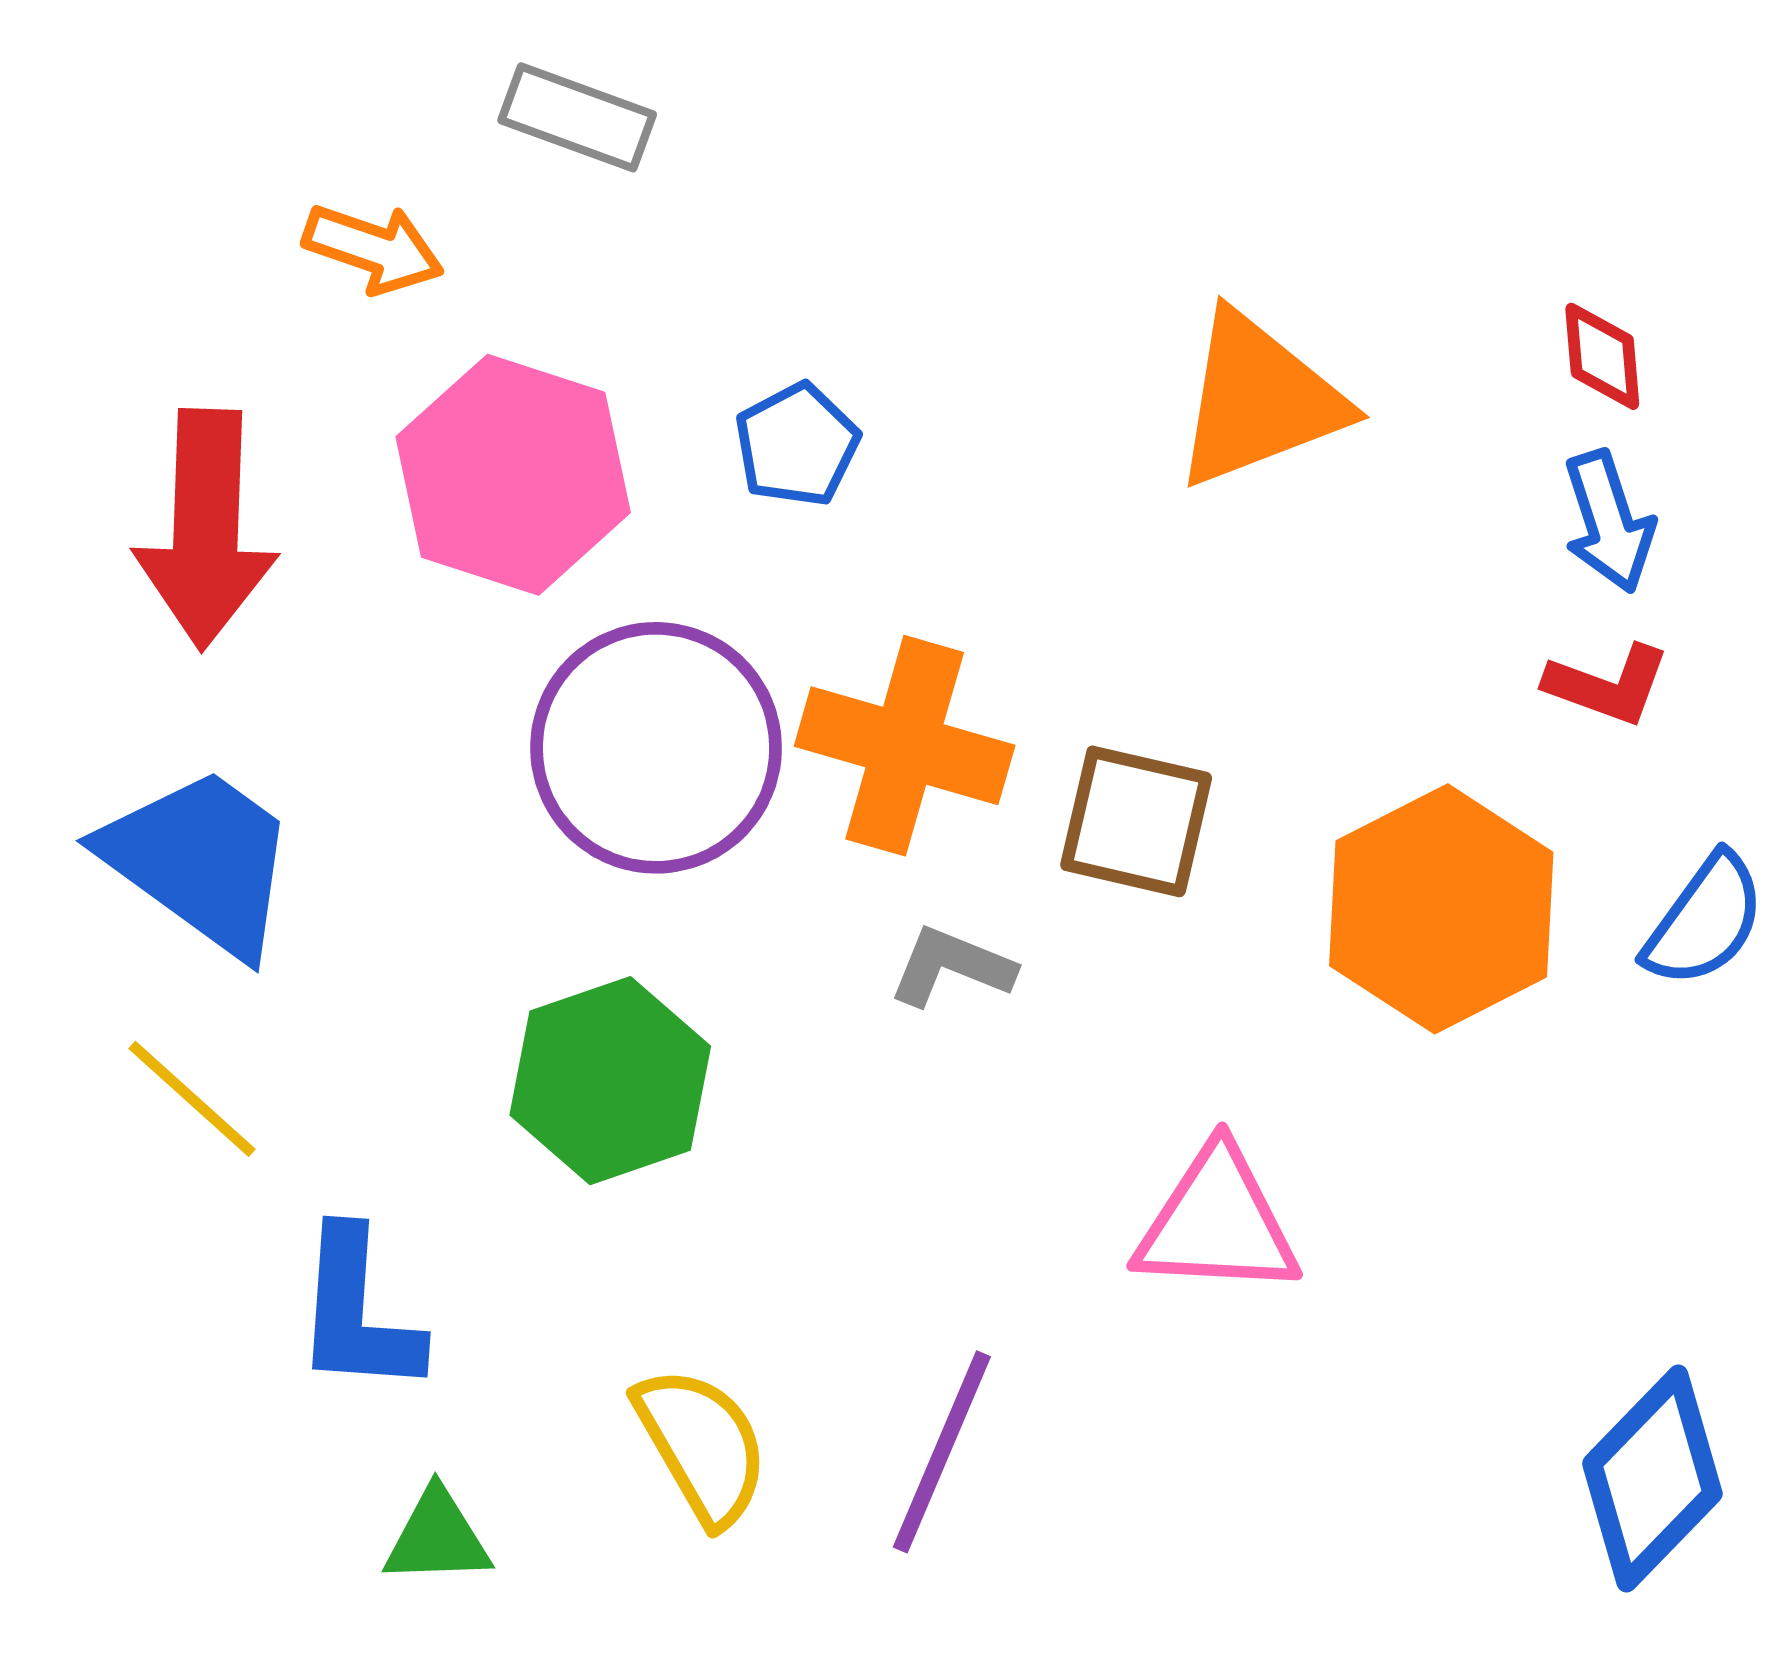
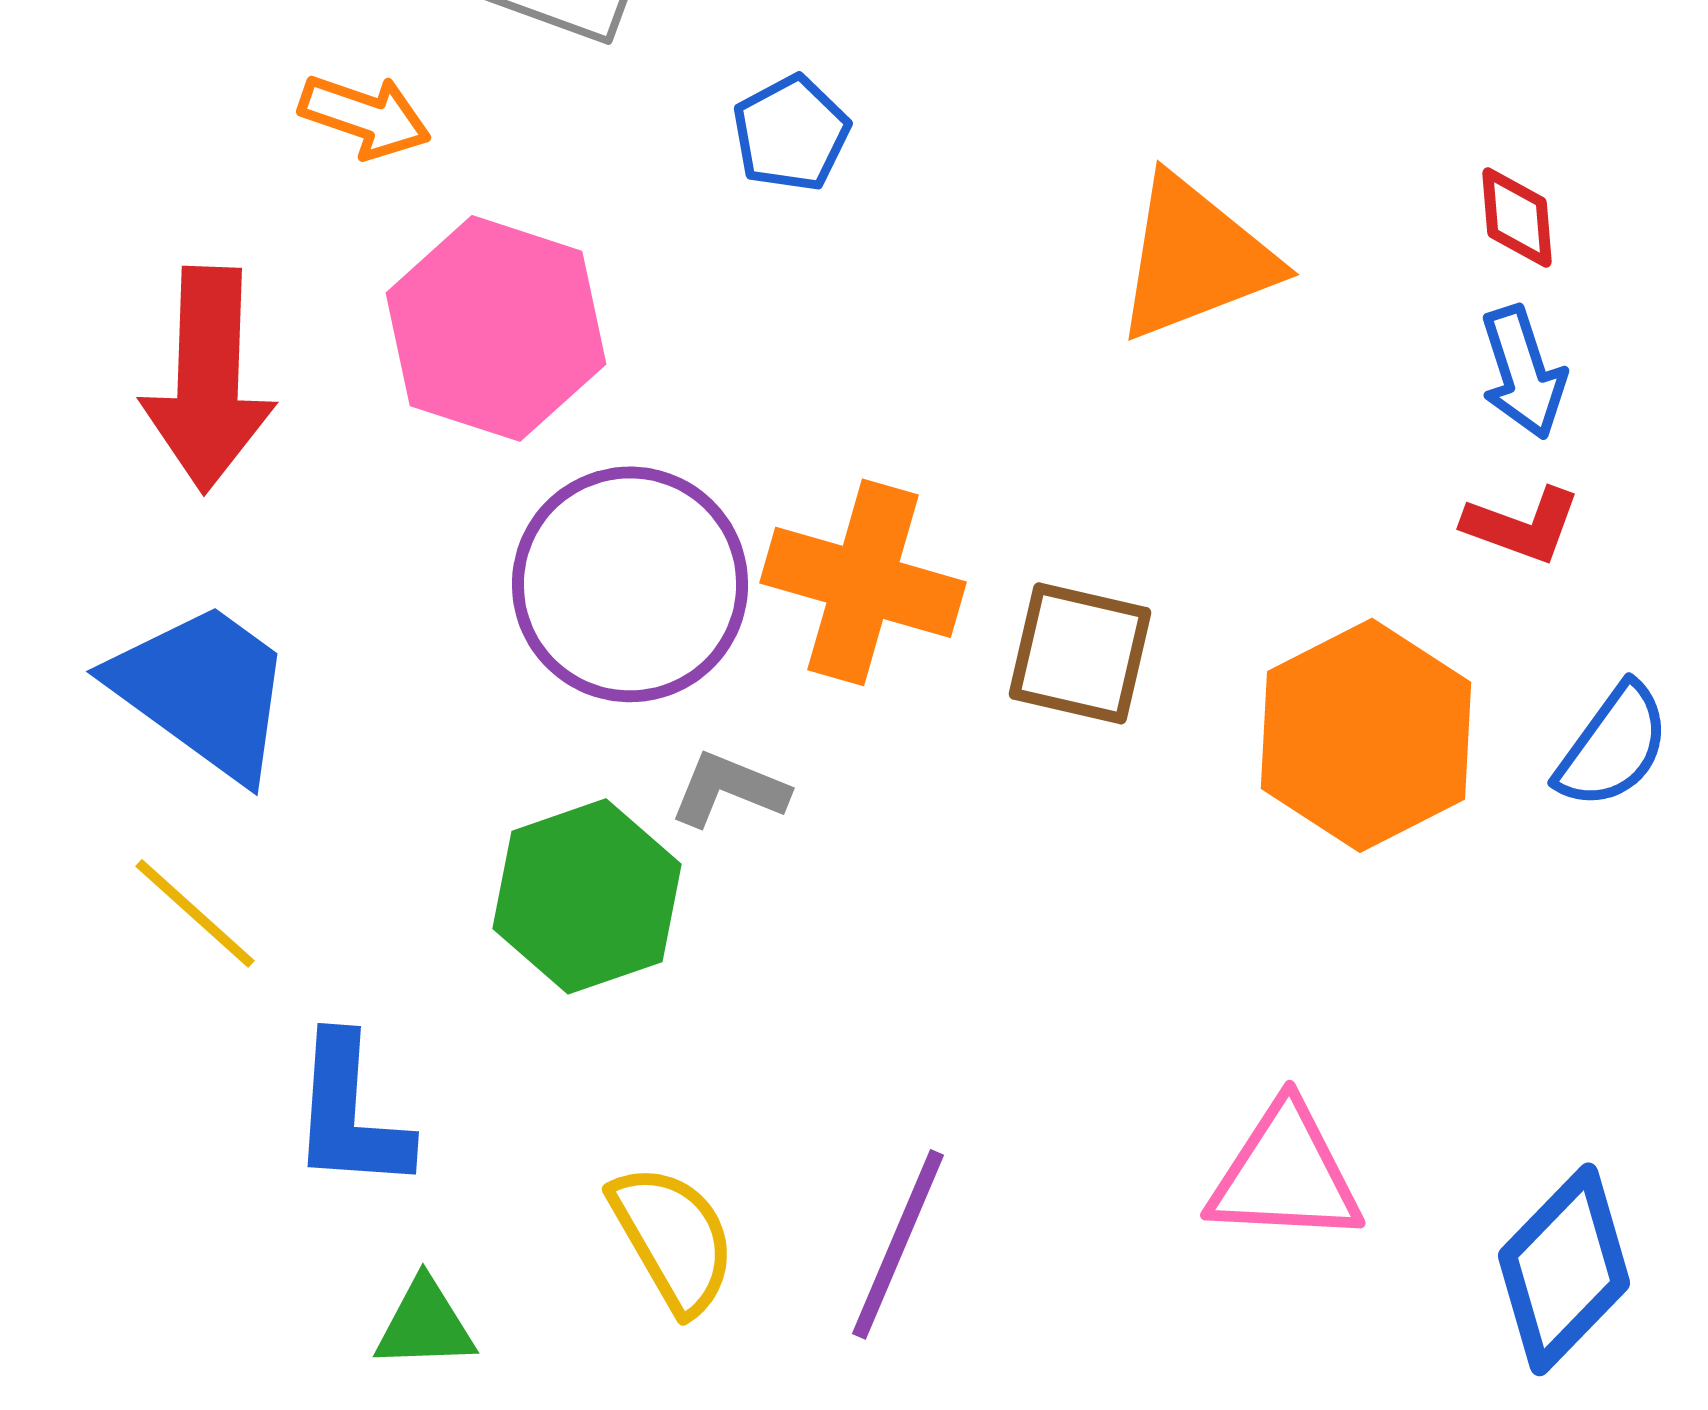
blue pentagon: (797, 445) -> (791, 133), moved
gray L-shape: (952, 967) -> (729, 789), moved
pink triangle: (1217, 1223) -> (1285, 1174), moved

